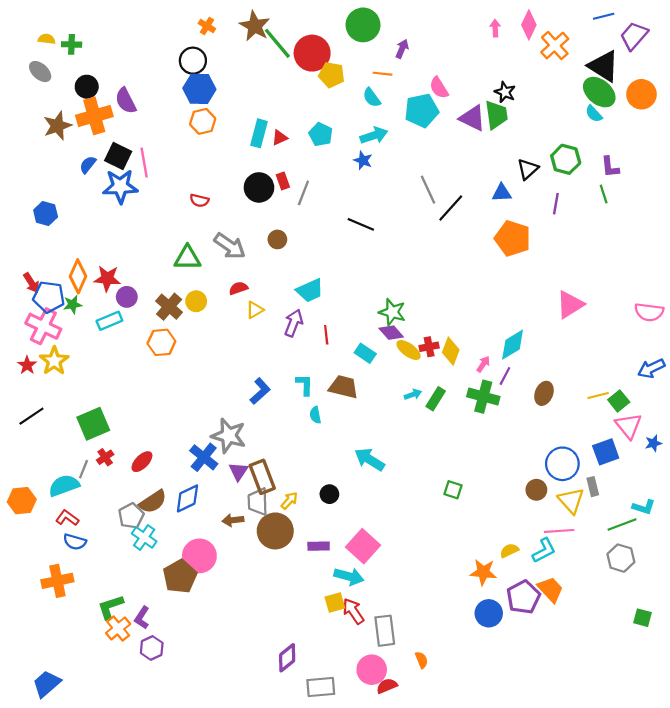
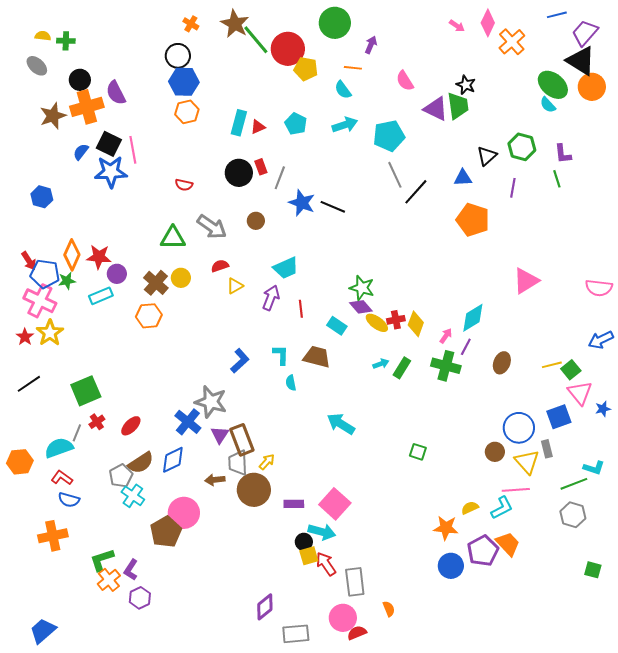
pink arrow: (495, 28) -> (457, 26), turned 126
black triangle: (604, 66) -> (581, 61), moved
cyan pentagon: (422, 111) -> (389, 136), moved
blue star: (363, 160) -> (302, 203), moved, size x1.5
black circle: (329, 494) -> (304, 542), moved

